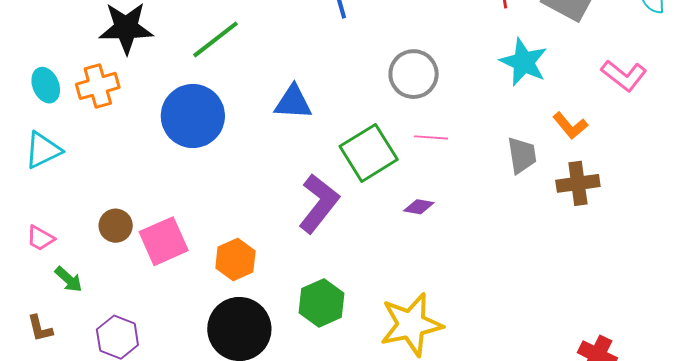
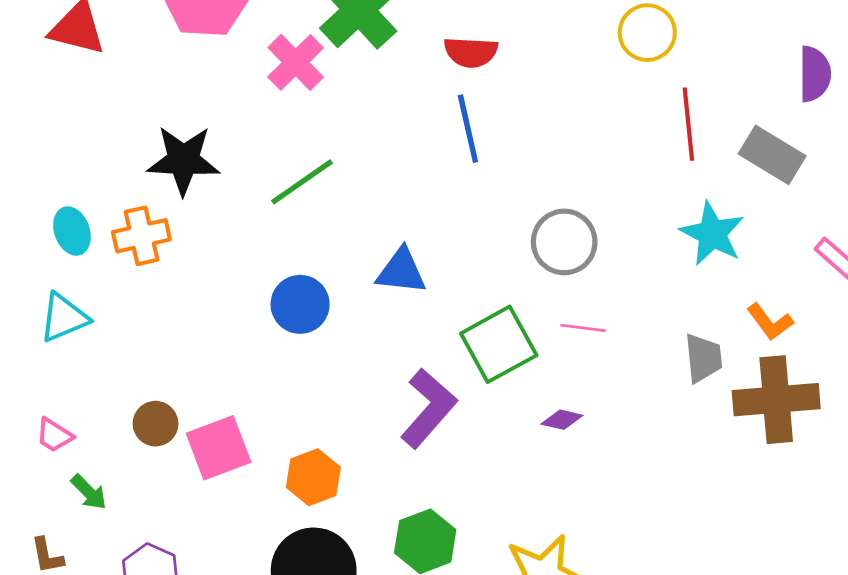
blue circle: (193, 116) -> (300, 304), moved, size x0.7
brown cross: (578, 183) -> (776, 400), size x1.5

